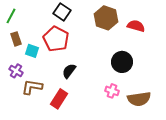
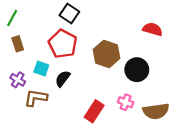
brown hexagon: (106, 18) -> (106, 54), moved
cyan square: (32, 51) -> (41, 69), moved
black semicircle: (69, 71) -> (63, 79), moved
red rectangle: (59, 99) -> (94, 111), moved

